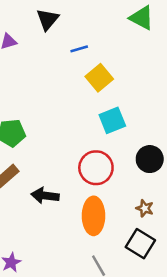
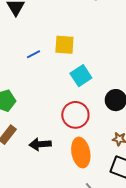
blue line: (79, 49) -> (33, 54), moved
yellow square: (99, 78) -> (64, 45), turned -35

